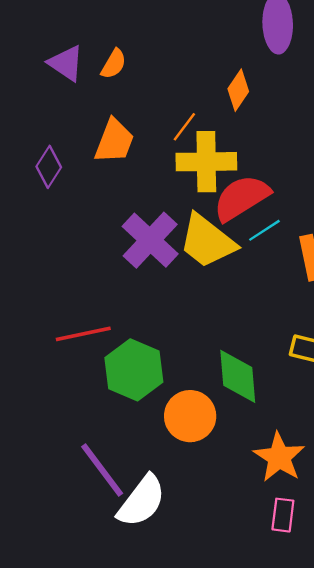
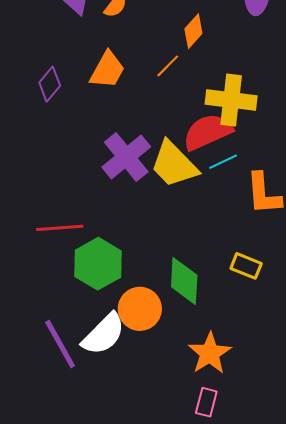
orange diamond: (238, 90) -> (193, 31), moved
yellow cross: (206, 162) -> (231, 100), moved
white semicircle: (142, 501) -> (104, 334), moved

